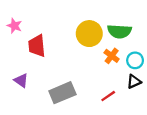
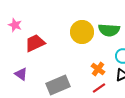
red trapezoid: (37, 46) -> (35, 43), turned 70
orange cross: (112, 56) -> (98, 69), moved

